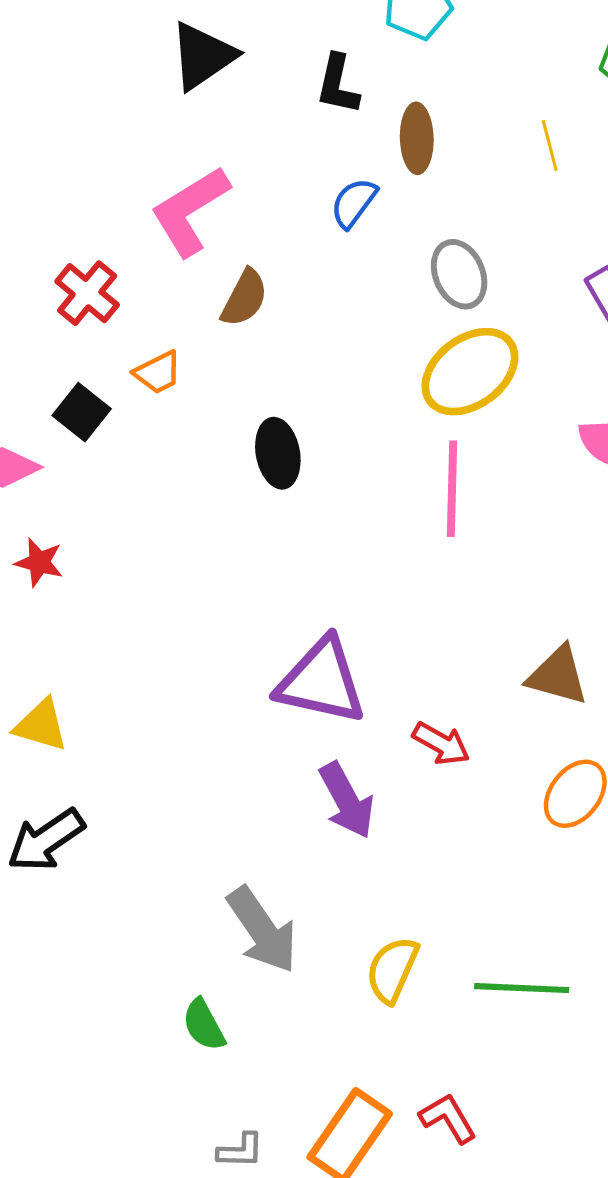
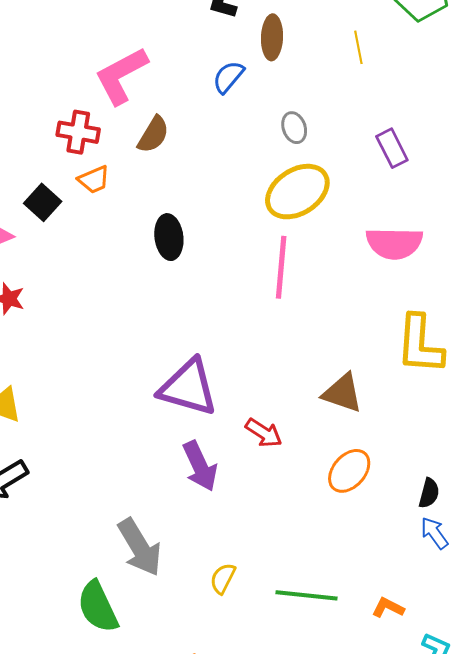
gray ellipse: (459, 274) -> (294, 128), size x0.7
red cross: (87, 293) -> (78, 132), moved, turned -33
yellow semicircle: (392, 970) -> (223, 578), size x0.7
green semicircle: (204, 1025) -> (98, 607), size x1.5

